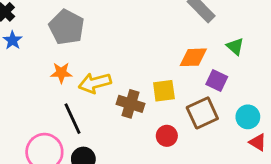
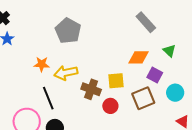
gray pentagon: (67, 27) -> (68, 31), moved
cyan circle: (248, 117) -> (175, 93), moved
red circle: (167, 136) -> (110, 106), moved

